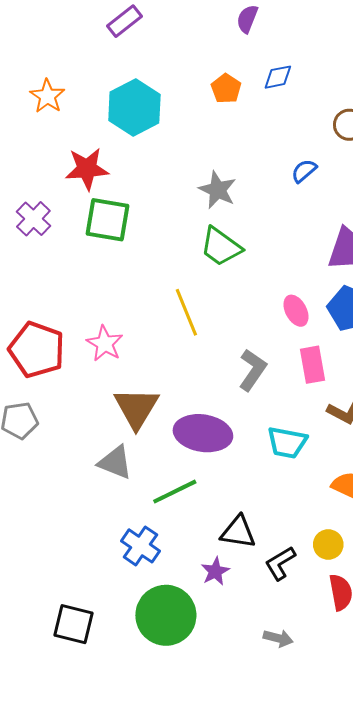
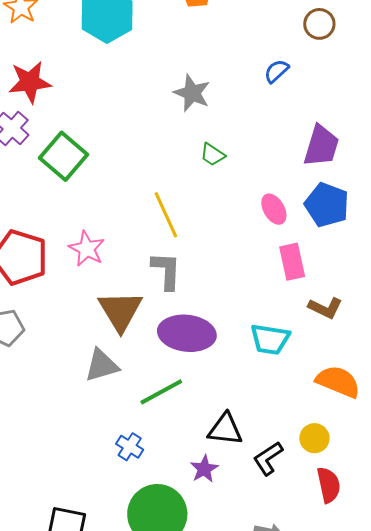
red star: (87, 169) -> (30, 82), moved
green square: (108, 220) -> (64, 156), moved, turned 33
green trapezoid: (221, 247) -> (213, 155), moved, size x0.6
gray L-shape: (253, 370) -> (166, 271), moved, turned -30
gray triangle: (115, 462) -> (102, 365), turned -36
blue cross: (141, 546) -> (130, 447), size x0.7

